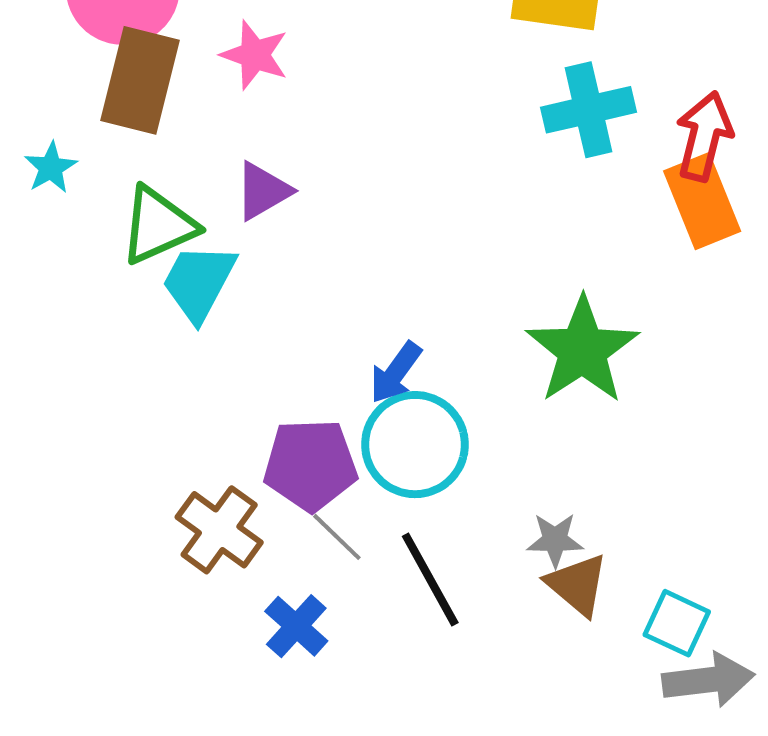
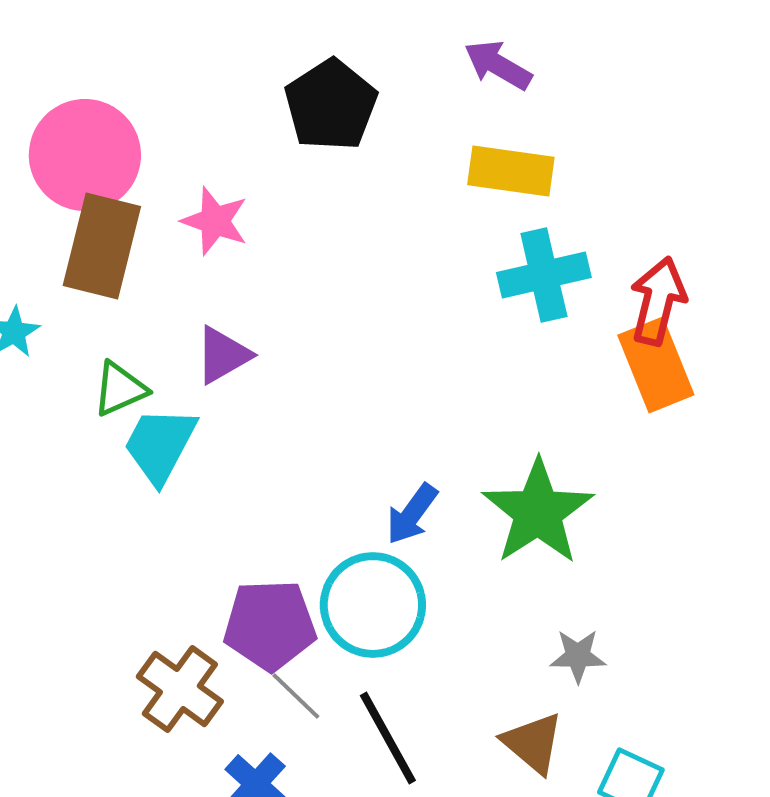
green triangle: (158, 225) -> (120, 389), size x0.7
blue arrow: (396, 373) -> (412, 514), moved
gray star: (555, 540) -> (578, 656), moved

